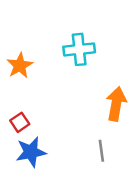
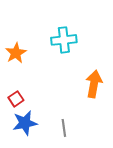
gray line: (101, 151) -> (64, 128), moved

